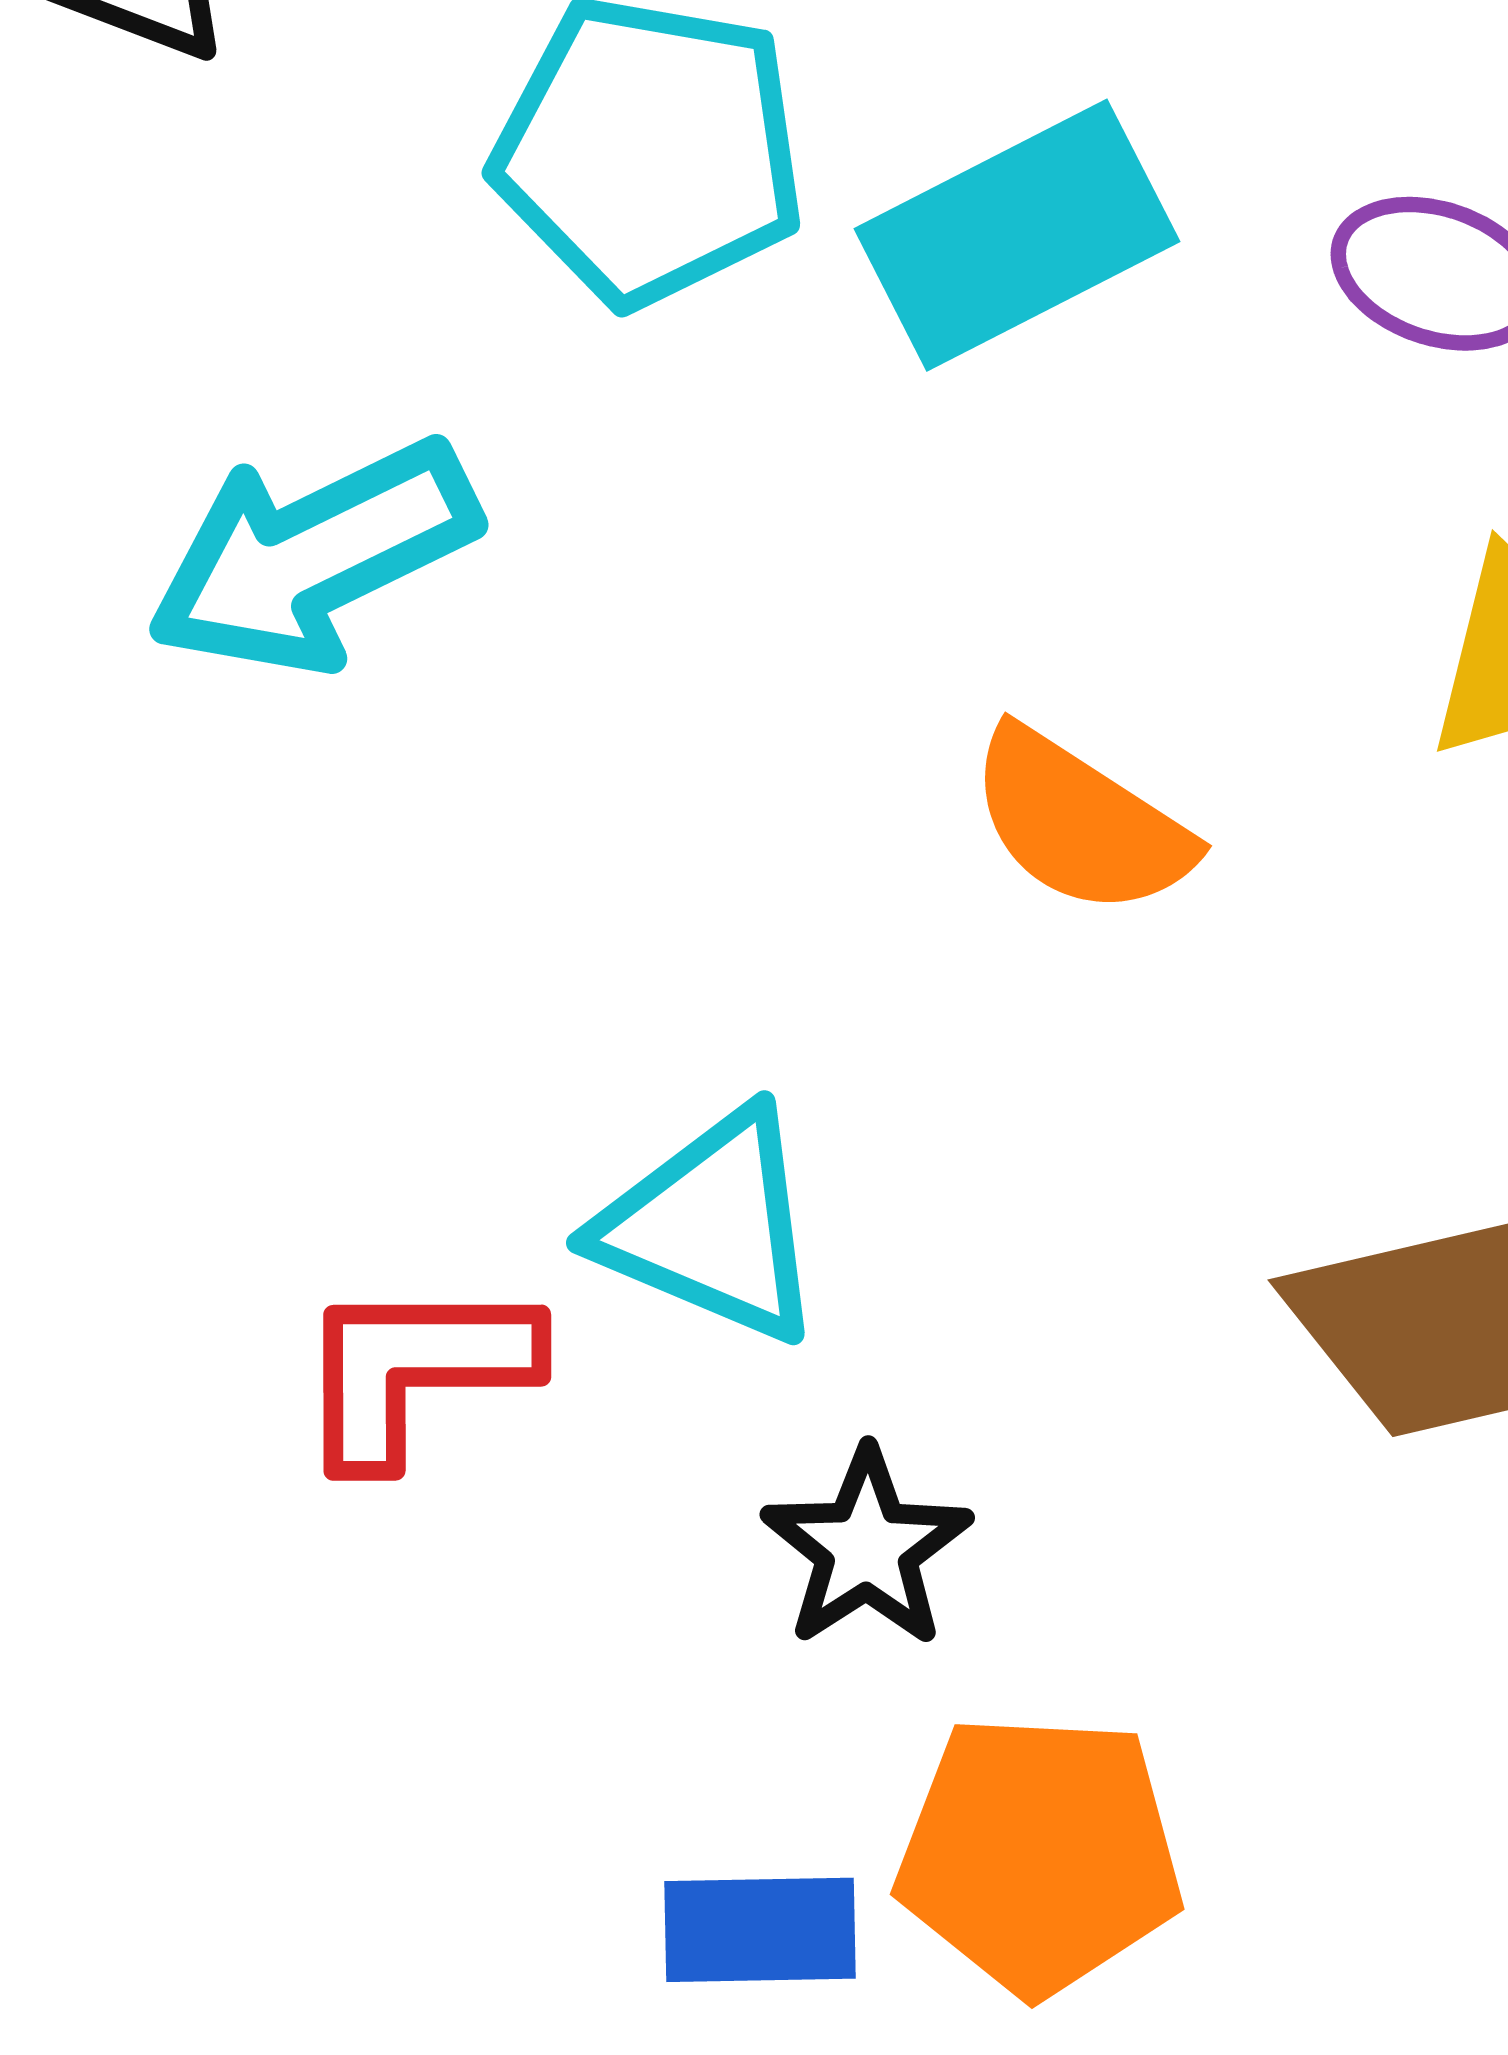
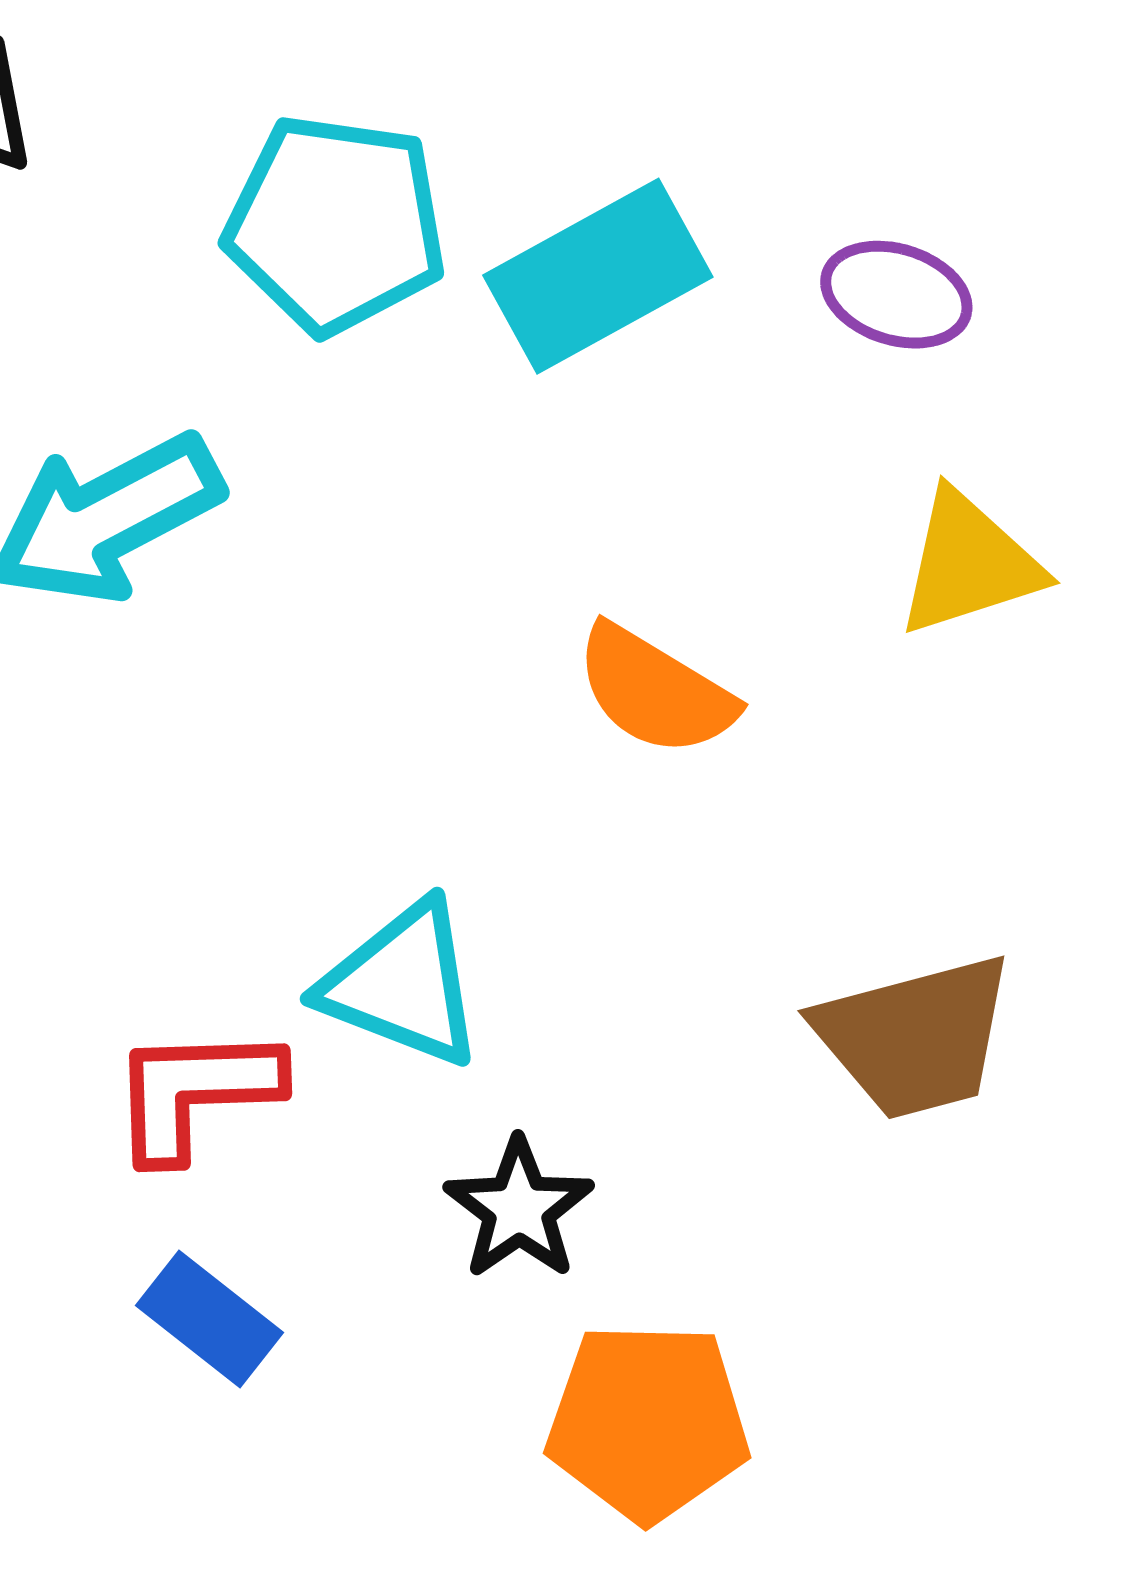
blue rectangle: (760, 1930) -> (209, 1319), moved, turned 41

